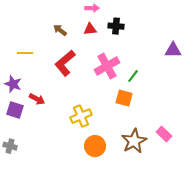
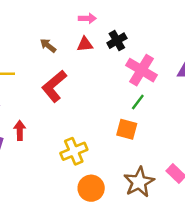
black cross: (116, 26) -> (117, 41), turned -35
pink cross: (107, 66) -> (142, 70), moved, turned -30
red arrow: (37, 99) -> (20, 130), turned -119

